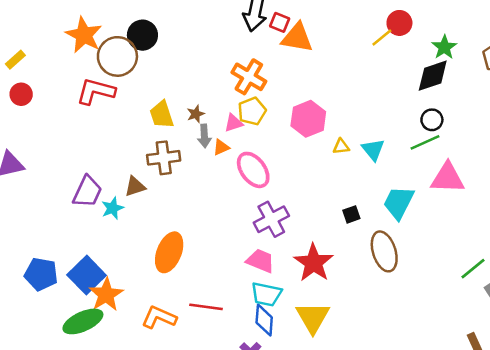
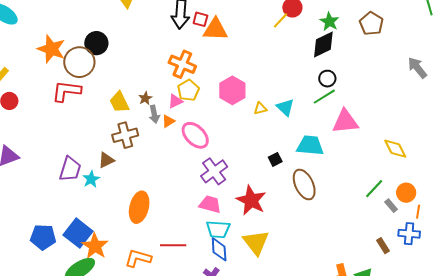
cyan trapezoid: (399, 203) -> (310, 146), turned 76

